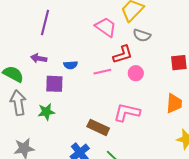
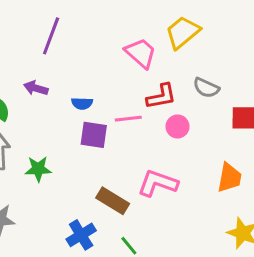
gray semicircle: (142, 35) -> (206, 88), moved
purple square: (54, 84) -> (94, 135), moved

